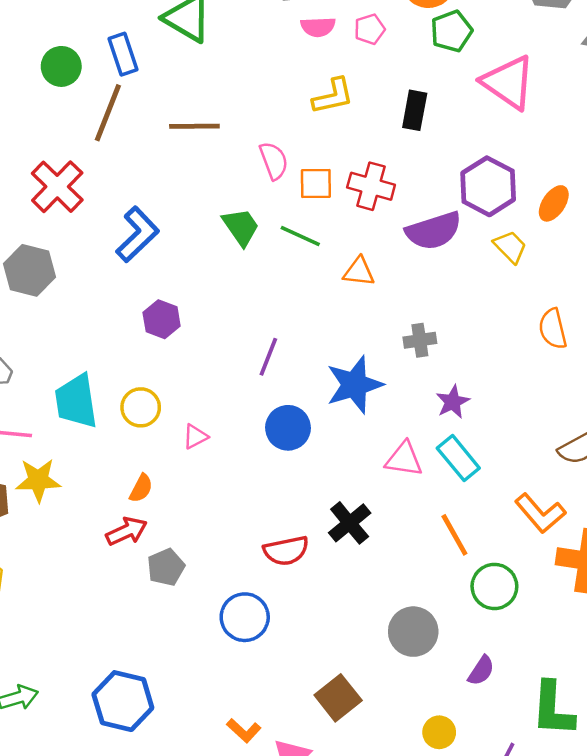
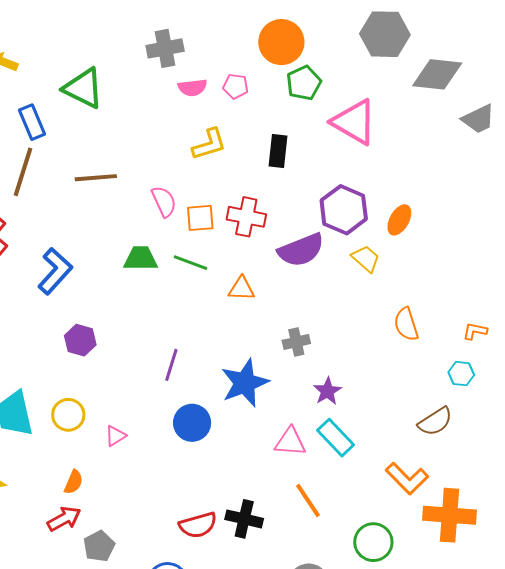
pink pentagon: (370, 29) -> (236, 86), turned 30
green trapezoid: (241, 227) -> (141, 259), turned -51
black cross: (350, 523) -> (244, 519), moved, turned -33
orange line: (454, 535) -> (308, 501), moved

